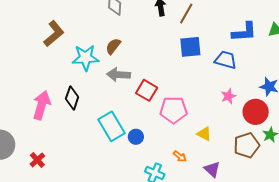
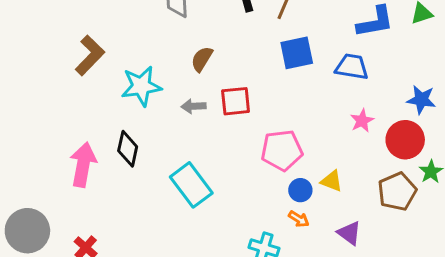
brown semicircle: (113, 46) -> (202, 59), moved
gray arrow: (119, 75) -> (194, 106), size x0.7
red square: (147, 90) -> (236, 101), moved, turned -30
blue circle: (136, 137) -> (300, 190), moved

